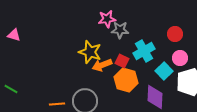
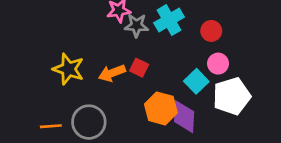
cyan cross: (144, 51) -> (169, 20), moved
yellow star: (90, 52) -> (68, 69), moved
orange hexagon: (126, 80) -> (161, 108), moved

